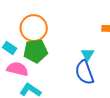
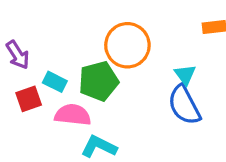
orange circle: (34, 28) -> (127, 45), moved

